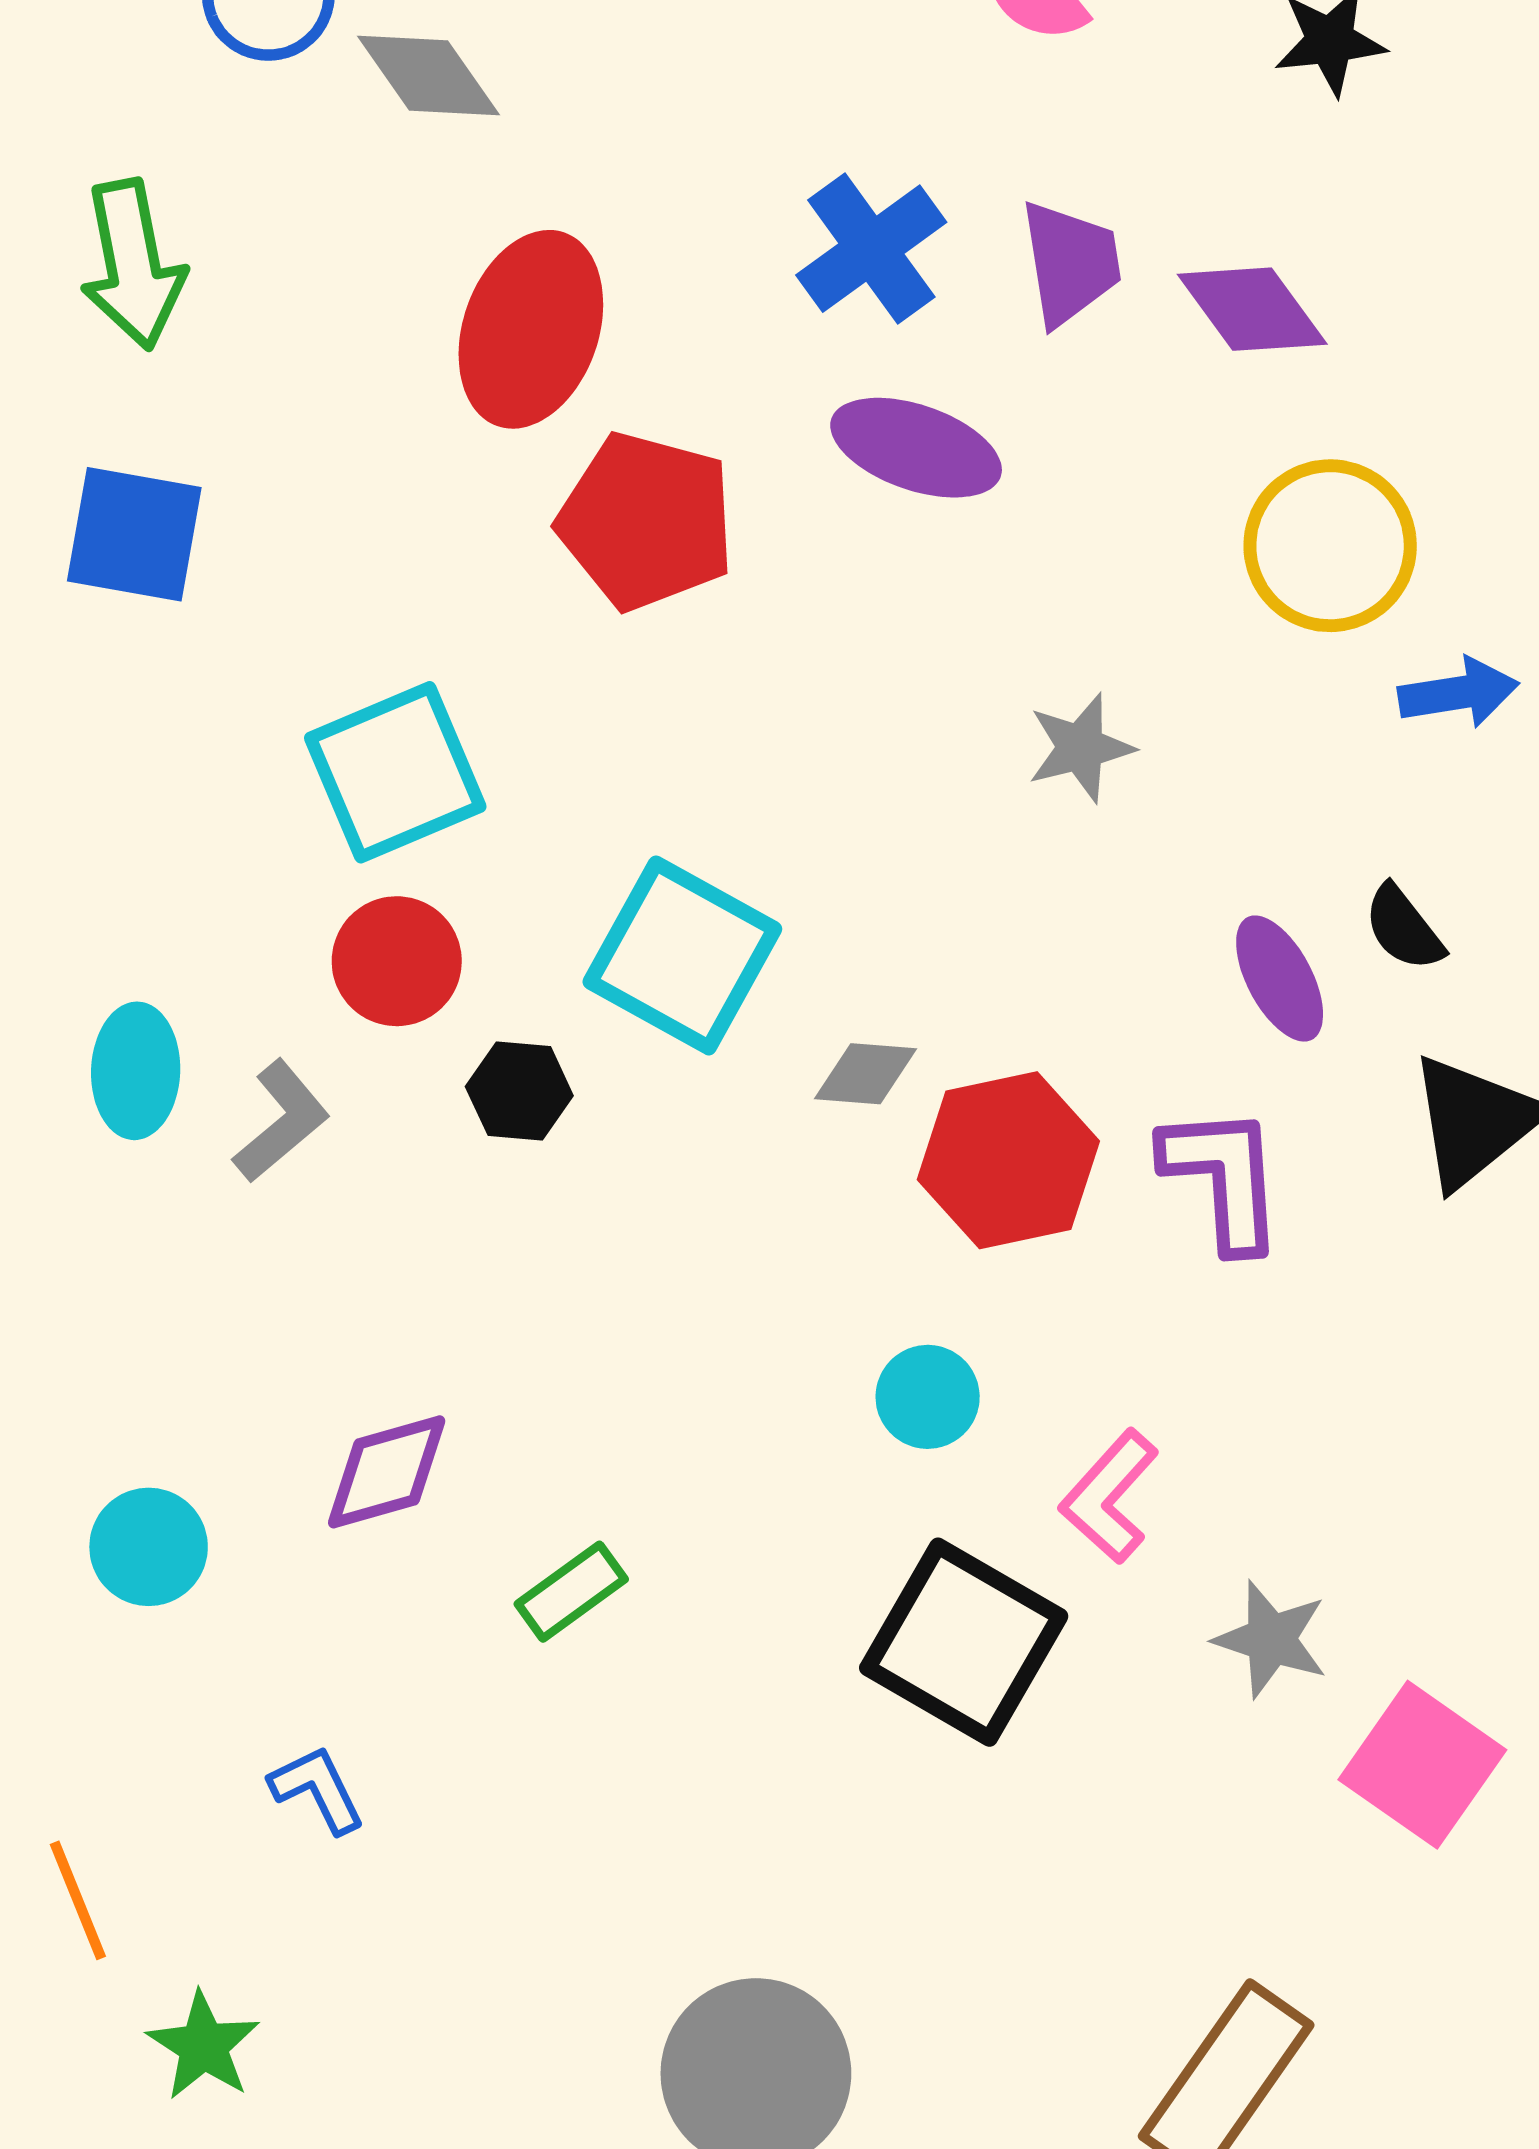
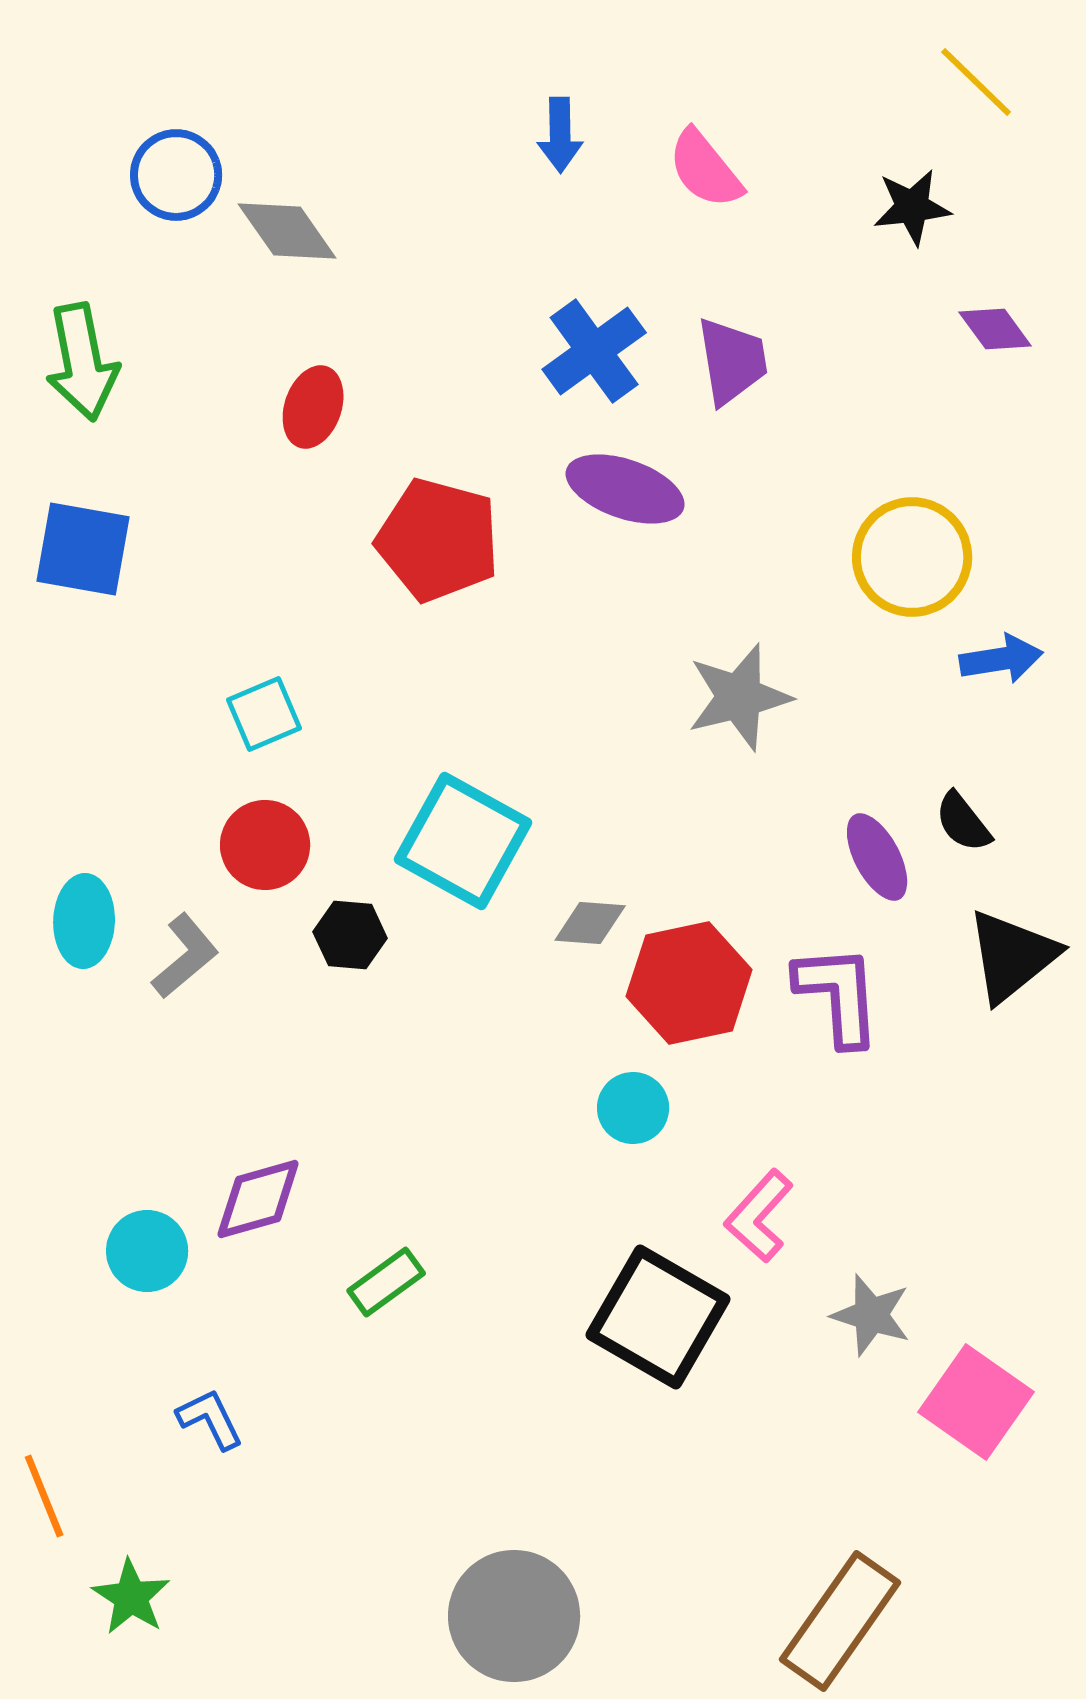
purple diamond: (1252, 309) -> (995, 329), moved, size x0.7
red ellipse: (531, 329) -> (313, 407), moved, size x0.6
gray star: (1081, 748) -> (739, 697), size x1.4
cyan square: (395, 772) -> (264, 714), size x0.6
cyan circle: (928, 1397) -> (633, 1108), moved
cyan circle: (149, 1547) -> (147, 1251), moved

